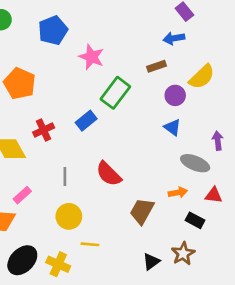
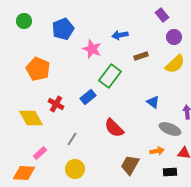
blue arrow: (174, 38) -> (120, 35), moved
purple circle: (175, 95) -> (174, 37), moved
red cross: (44, 130) -> (56, 104), turned -35
red semicircle: (109, 174) -> (114, 128), moved
gray line: (65, 176) -> (72, 139), turned 32
black rectangle: (195, 220) -> (170, 172), turned -32

